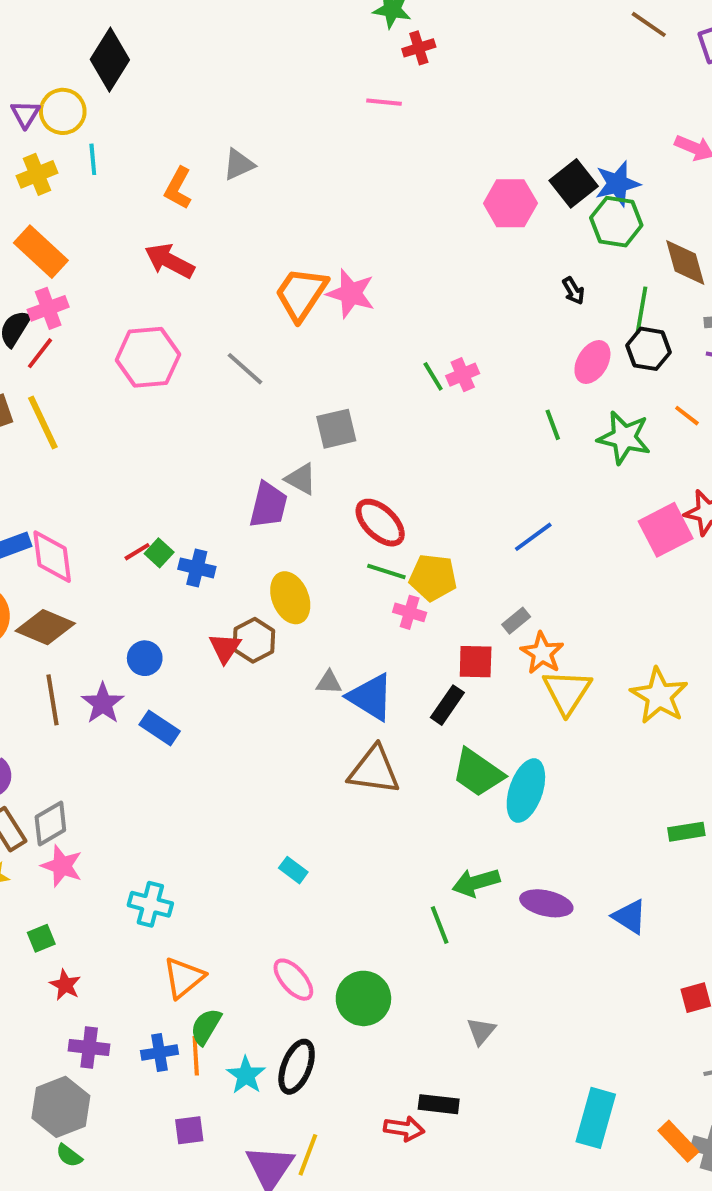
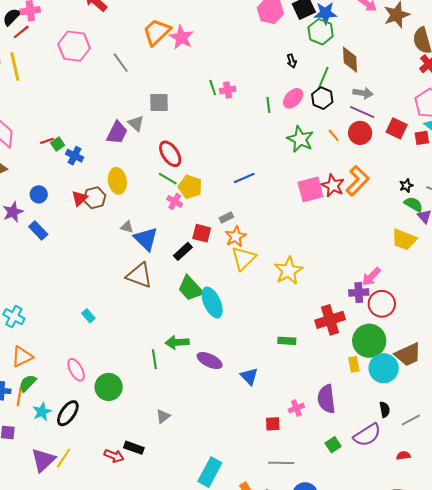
green line: (553, 425) -> (268, 105), moved
cyan ellipse: (526, 791) -> (212, 303), turned -56

